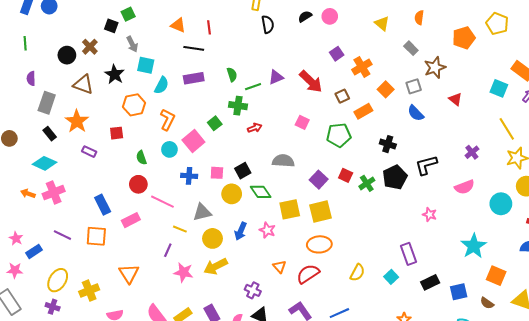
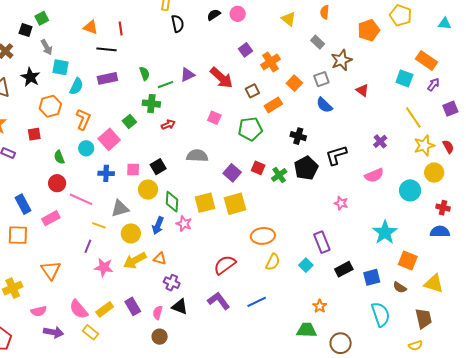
green diamond: (261, 192) -> (172, 202), moved, turned 40
orange ellipse: (319, 244) -> (263, 236), moved
orange triangle: (279, 267) -> (160, 259), moved, turned -32

